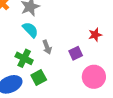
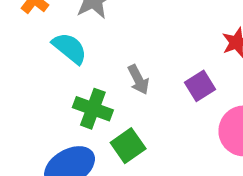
cyan semicircle: (30, 30) -> (70, 48), moved

